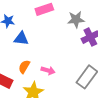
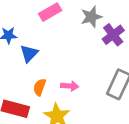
blue triangle: (21, 39) -> (29, 53), turned -42

